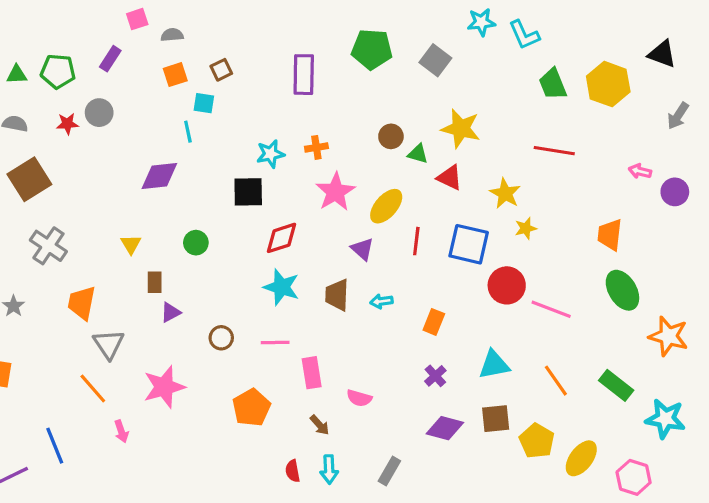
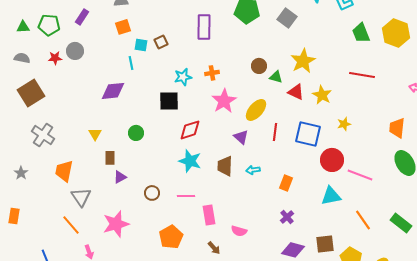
brown square: (221, 70) -> (161, 42), moved
yellow star: (461, 128) -> (303, 61), turned 30
yellow star: (505, 193) -> (322, 95), moved
cyan triangle: (494, 365) -> (331, 196), moved

